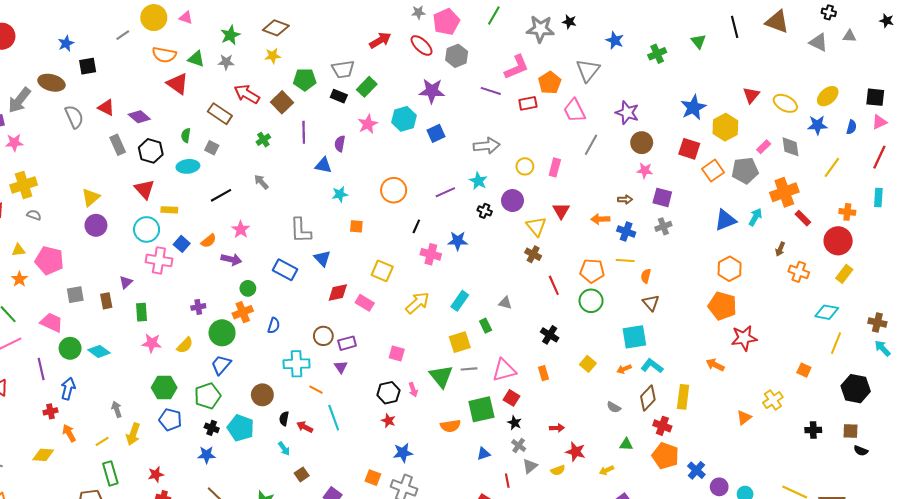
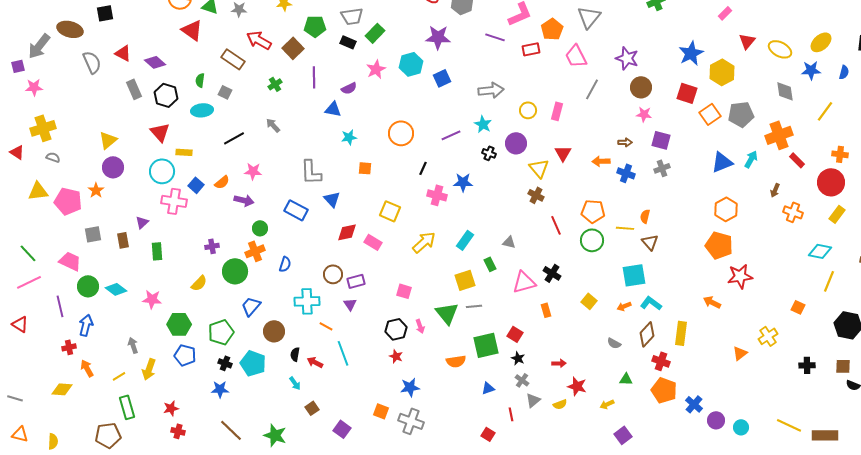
purple semicircle: (340, 144) -> (349, 88), turned -126
pink rectangle: (764, 147) -> (725, 13), moved
pink star: (241, 229) -> (253, 171), turned -30
yellow triangle: (18, 250) -> (38, 191), size x1.5
yellow line: (625, 260) -> (625, 228), moved
orange star: (19, 279) -> (96, 190), moved
pink star: (152, 343) -> (152, 299), moved
blue trapezoid: (221, 365) -> (251, 306), moved
pink triangle: (504, 370) -> (524, 282), moved

